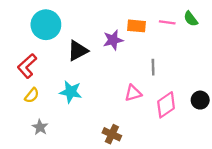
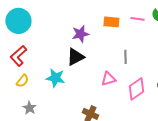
cyan circle: (46, 25) -> (18, 21), moved
purple star: (113, 40) -> (80, 34), moved
black triangle: (78, 51) -> (75, 57), moved

